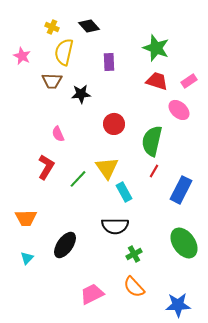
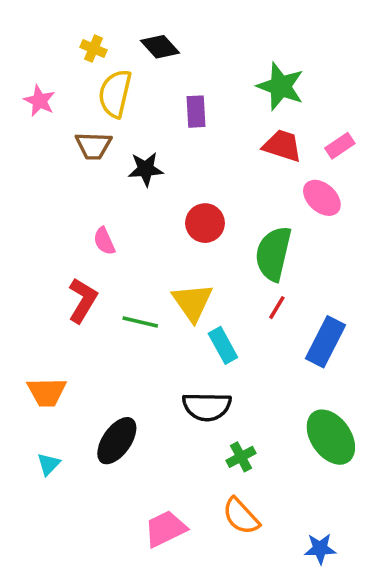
green line: (78, 179) -> (140, 322), turned 60
blue star: (178, 305) -> (320, 549), size x0.7

